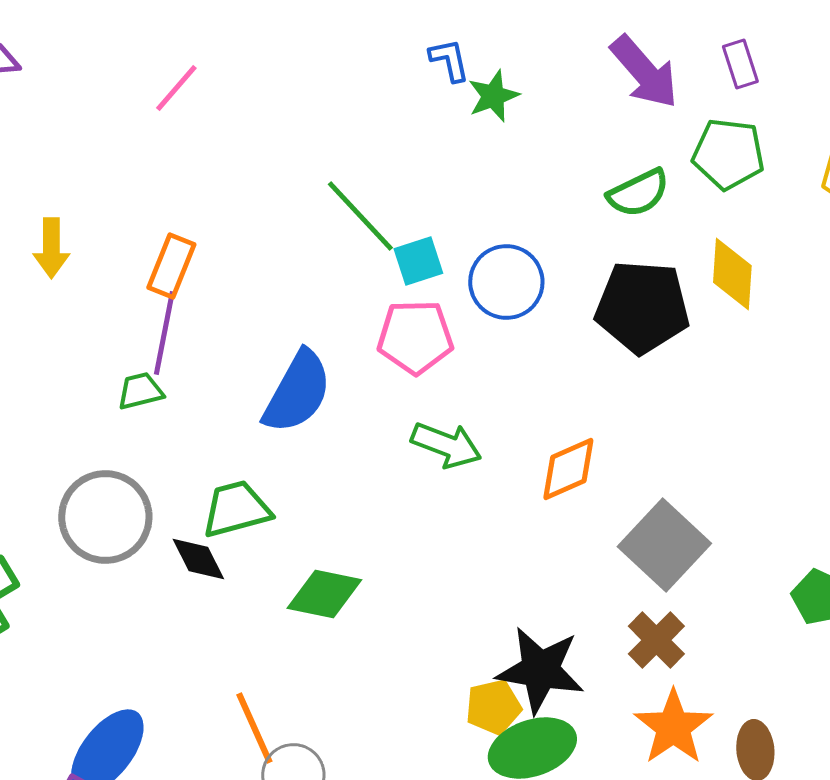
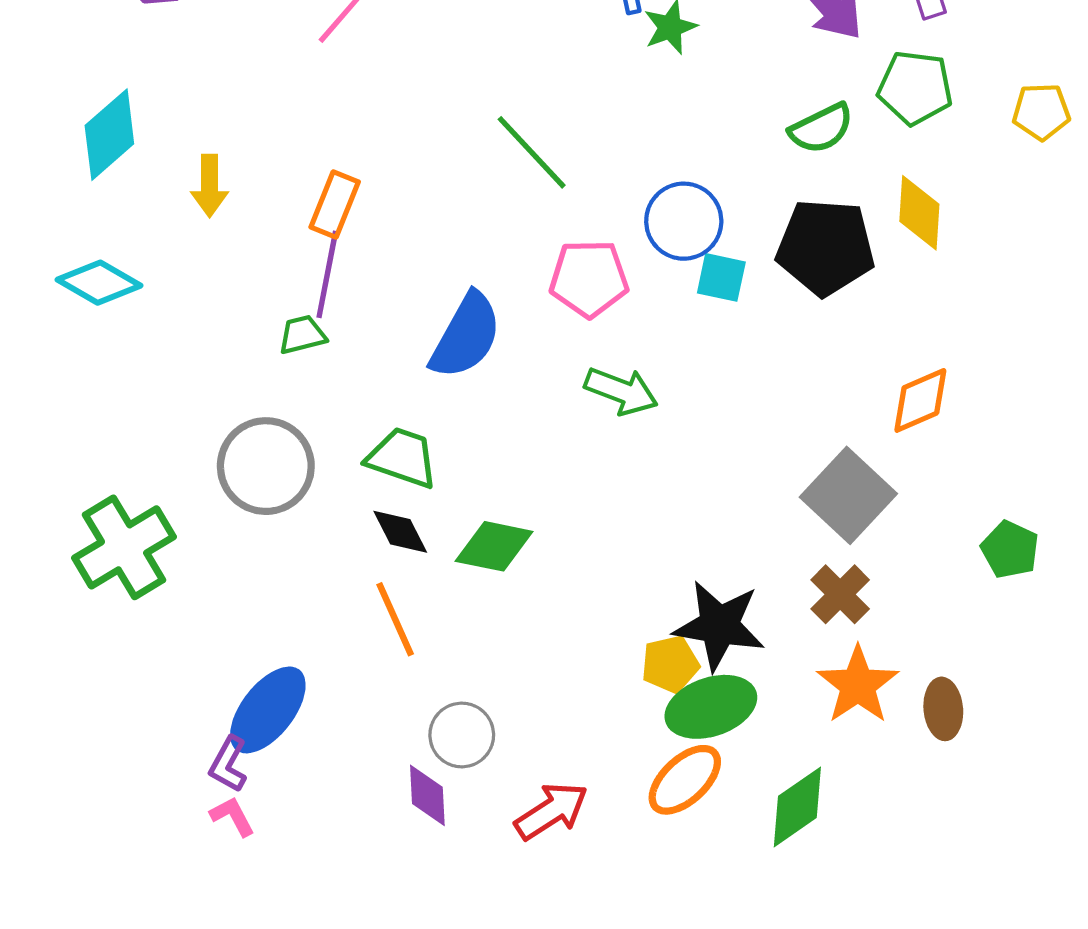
cyan square: (418, 261) -> (721, 277), moved, turned 30
orange diamond: (568, 469) -> (920, 400), moved
green trapezoid: (236, 509) -> (402, 458), turned 34
black diamond: (198, 559) -> (400, 532), moved
orange line: (254, 728) -> (395, 619), moved

